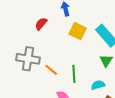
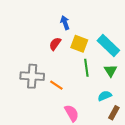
red semicircle: (41, 24) -> (55, 44), moved
green line: (74, 74) -> (86, 68), moved

